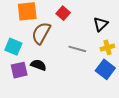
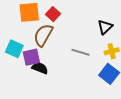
red square: (63, 13) -> (53, 14), moved
purple square: (19, 70) -> (31, 57), moved

